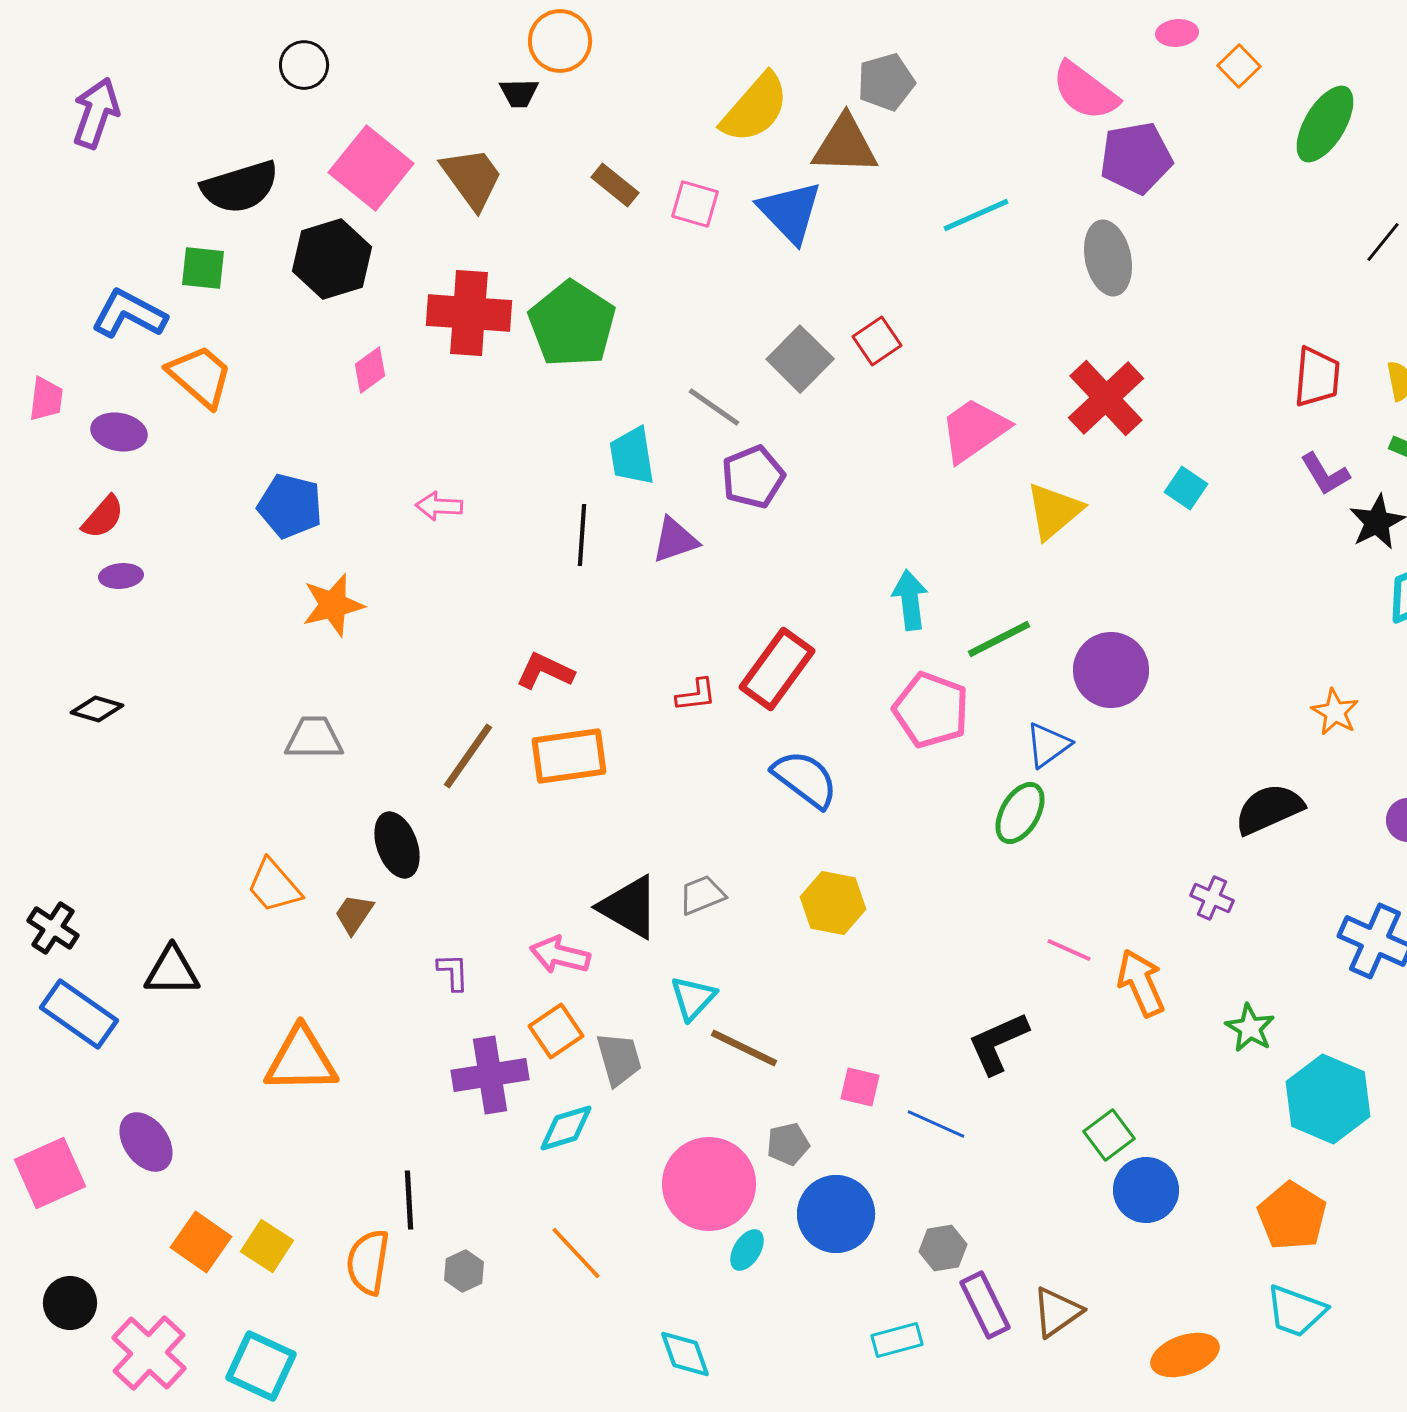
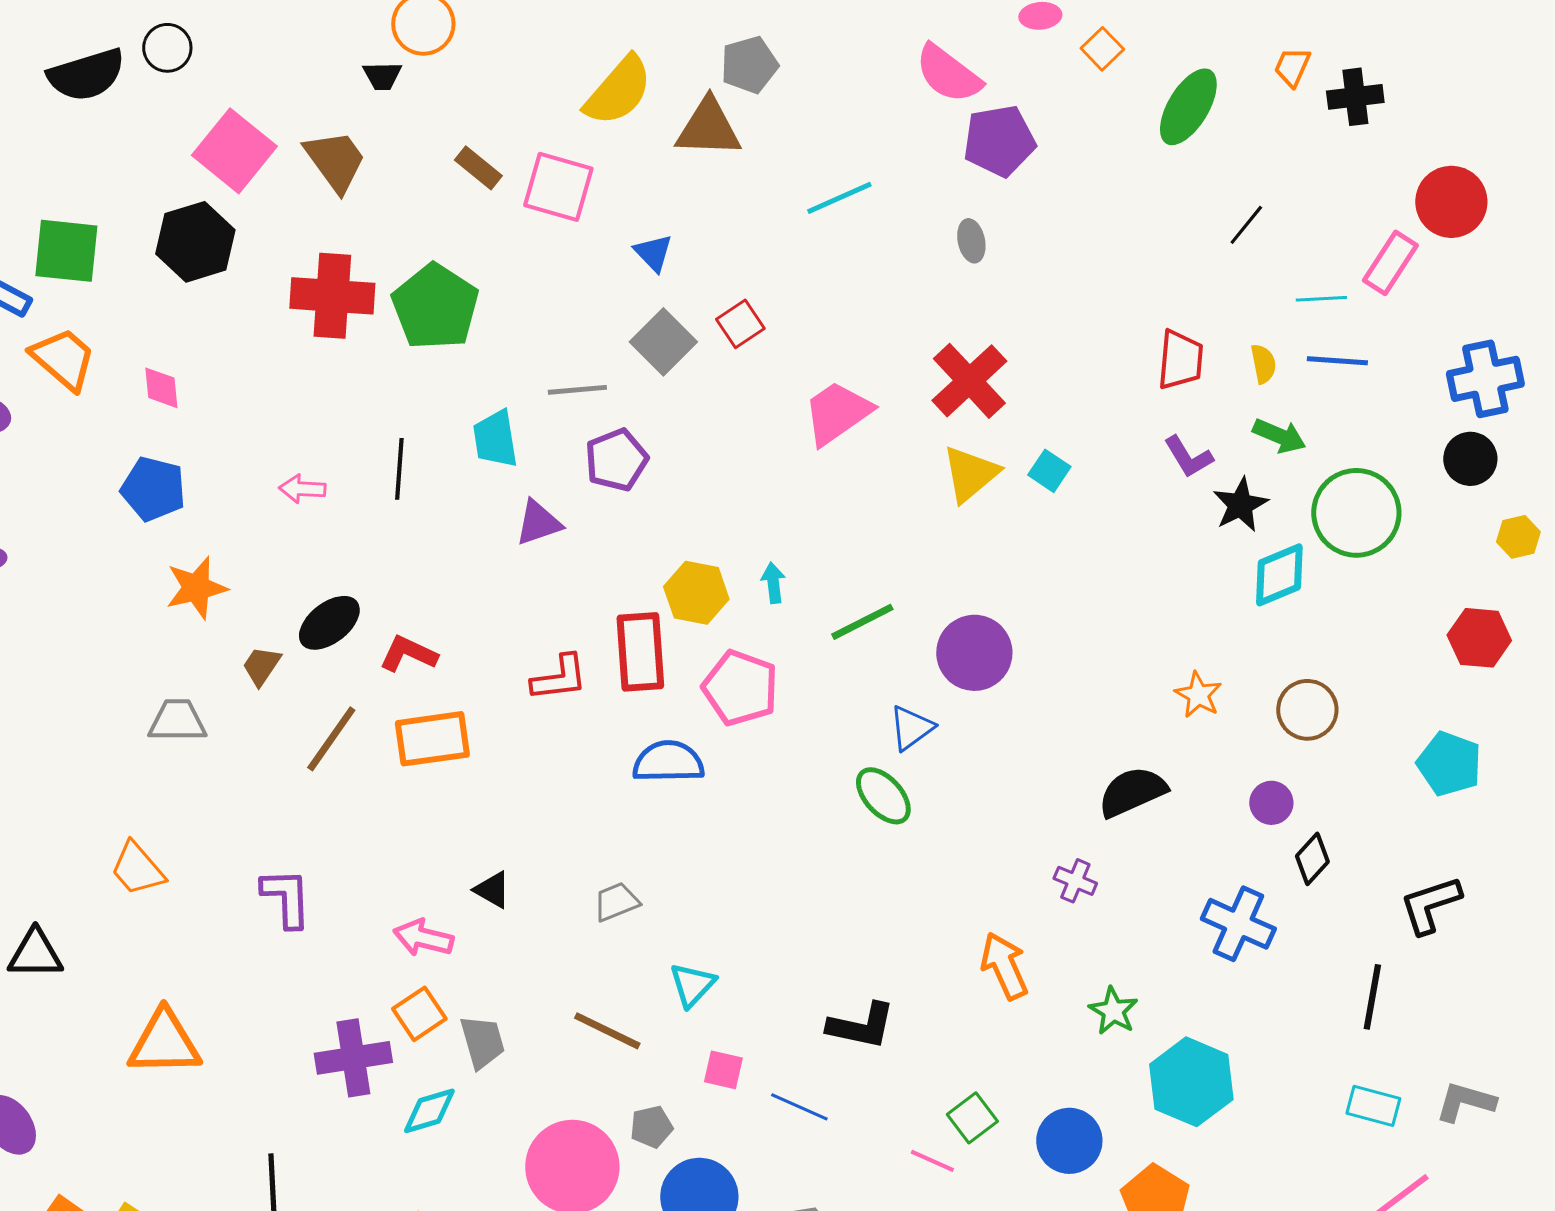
black semicircle: (240, 187) -> (86, 75), moved
pink square: (695, 204) -> (558, 187), size x1.5
blue triangle: (790, 212) -> (653, 253), moved, size x0.6
gray ellipse: (1108, 258) -> (971, 241), size x0.6
green square: (203, 268) -> (66, 251), size x1.5
pink diamond: (370, 370) -> (161, 388), moved, turned -60
gray line: (714, 407) -> (577, 390), turned -40
yellow triangle: (1054, 511) -> (970, 474), moved
black line: (582, 535) -> (399, 469), moved
cyan arrow: (910, 600) -> (773, 583), size x0.7
red rectangle: (777, 669) -> (640, 652), turned -40
red L-shape: (696, 695) -> (559, 678), size x1.4
pink pentagon: (931, 710) -> (740, 688), moved
blue semicircle: (805, 779) -> (668, 762), turned -38
green ellipse: (1020, 813) -> (883, 796), turned -72
black ellipse: (397, 845) -> (329, 623), moved, turned 72
gray trapezoid: (702, 895) -> (616, 902), moved
yellow hexagon: (833, 903) -> (696, 593), moved
black triangle: (629, 907) -> (492, 890), size x0.6
brown trapezoid: (354, 914) -> (261, 666), moved
pink line: (1069, 950) -> (932, 1161), moved
purple L-shape: (453, 972) -> (286, 898), moved, size x1.6
cyan triangle: (693, 998) -> (692, 985), moved
black L-shape: (998, 1043) -> (861, 1026), turned -144
blue circle: (1146, 1190) -> (1069, 1141), moved

